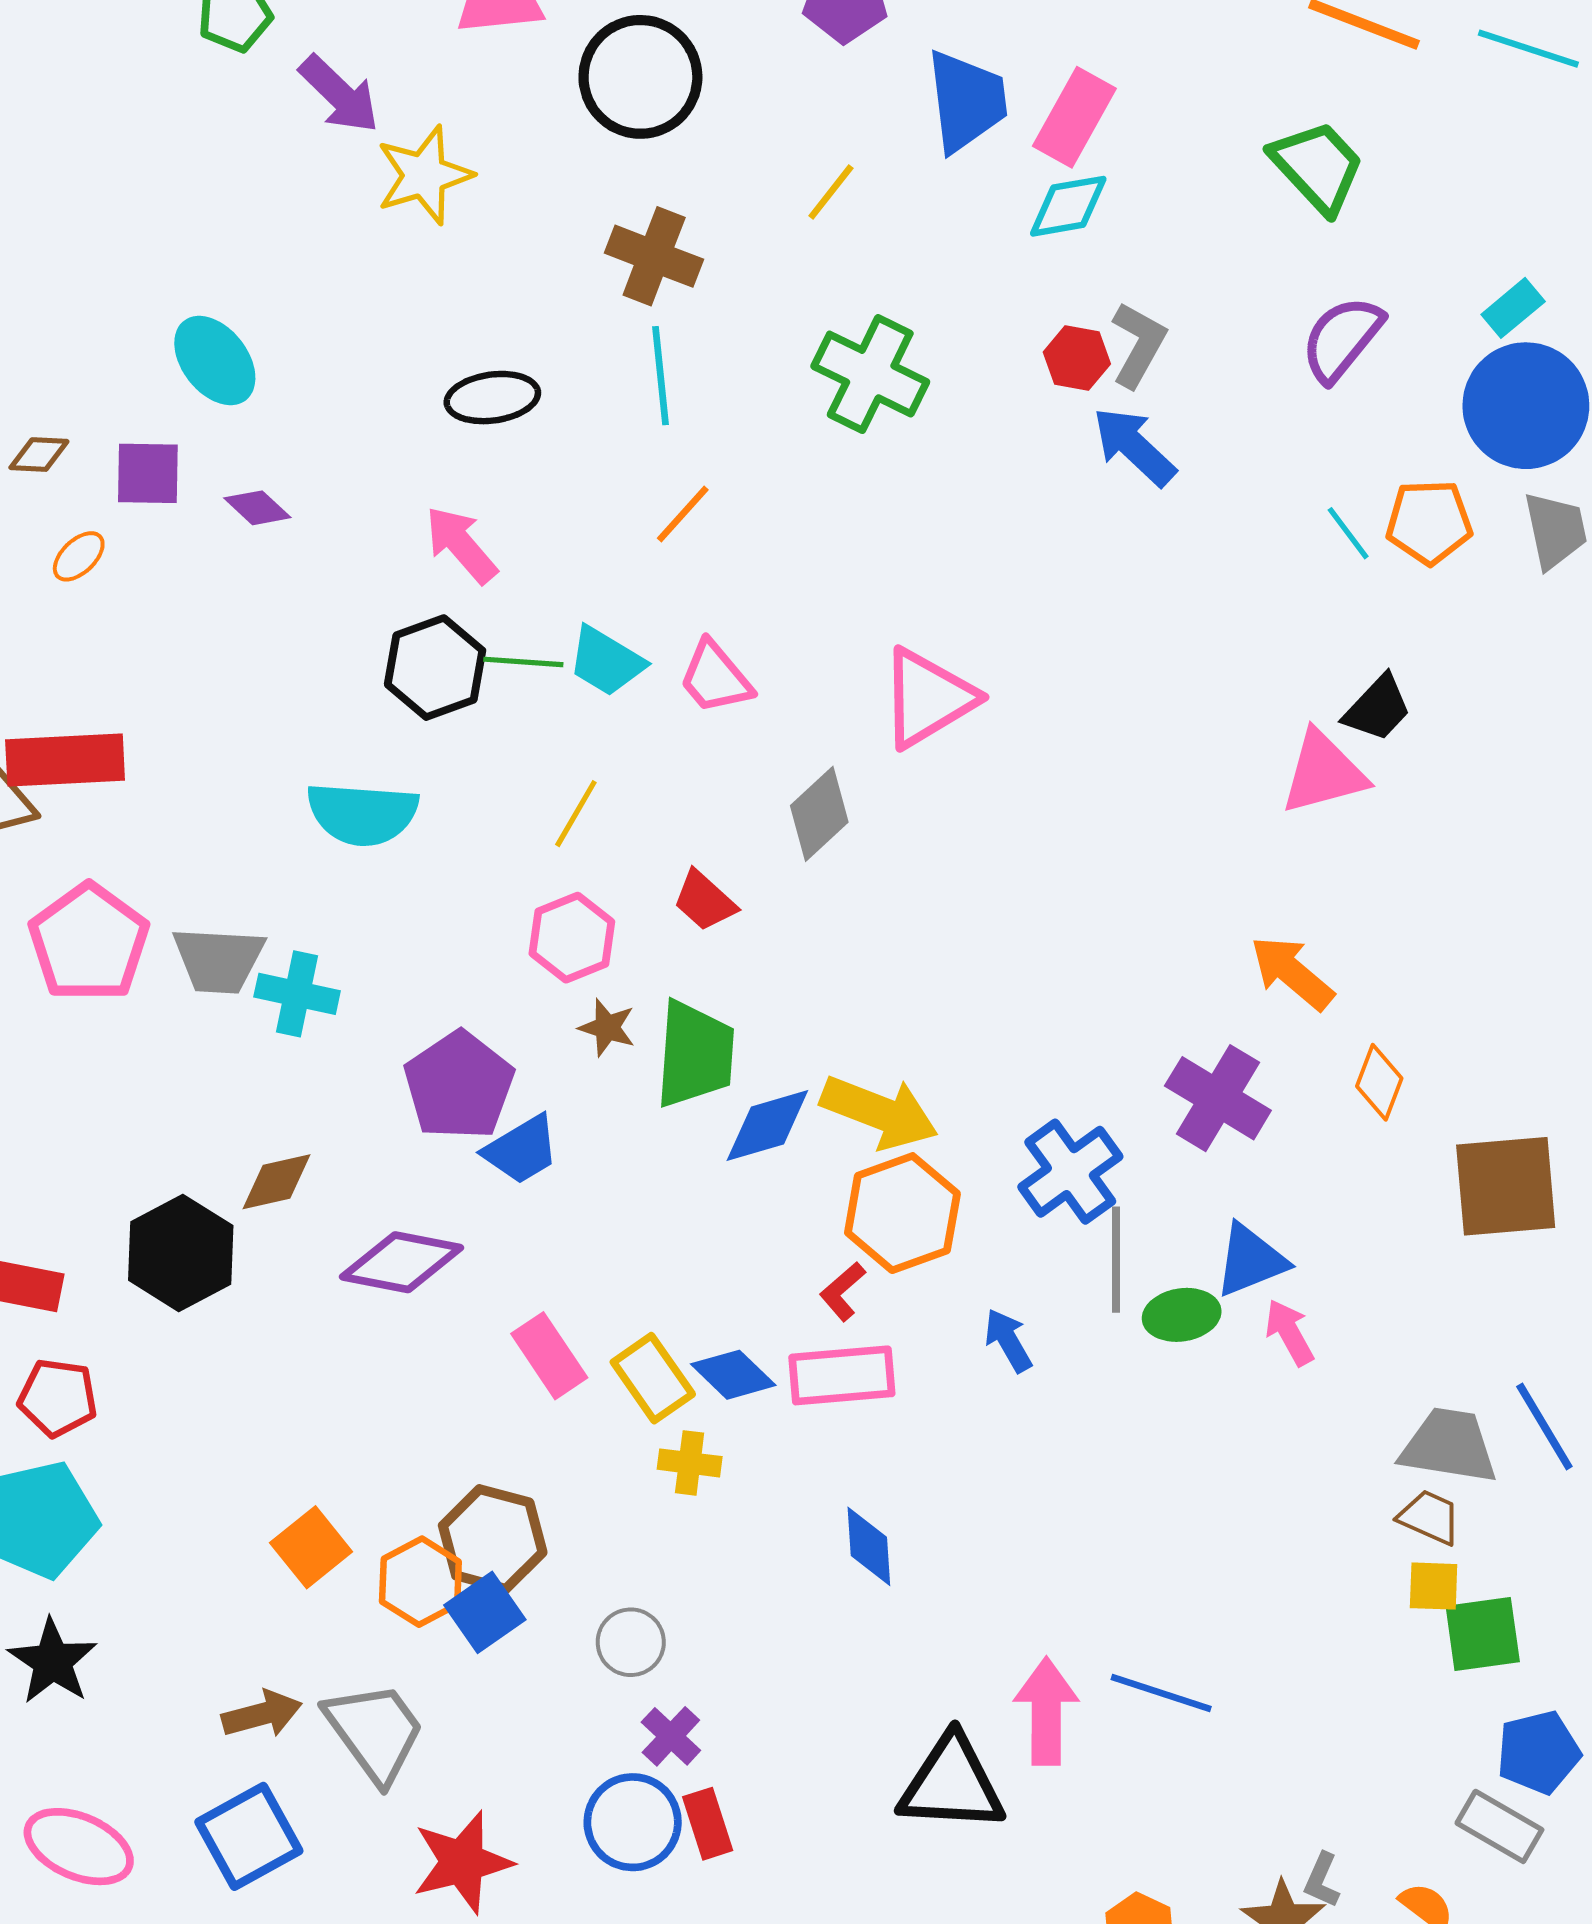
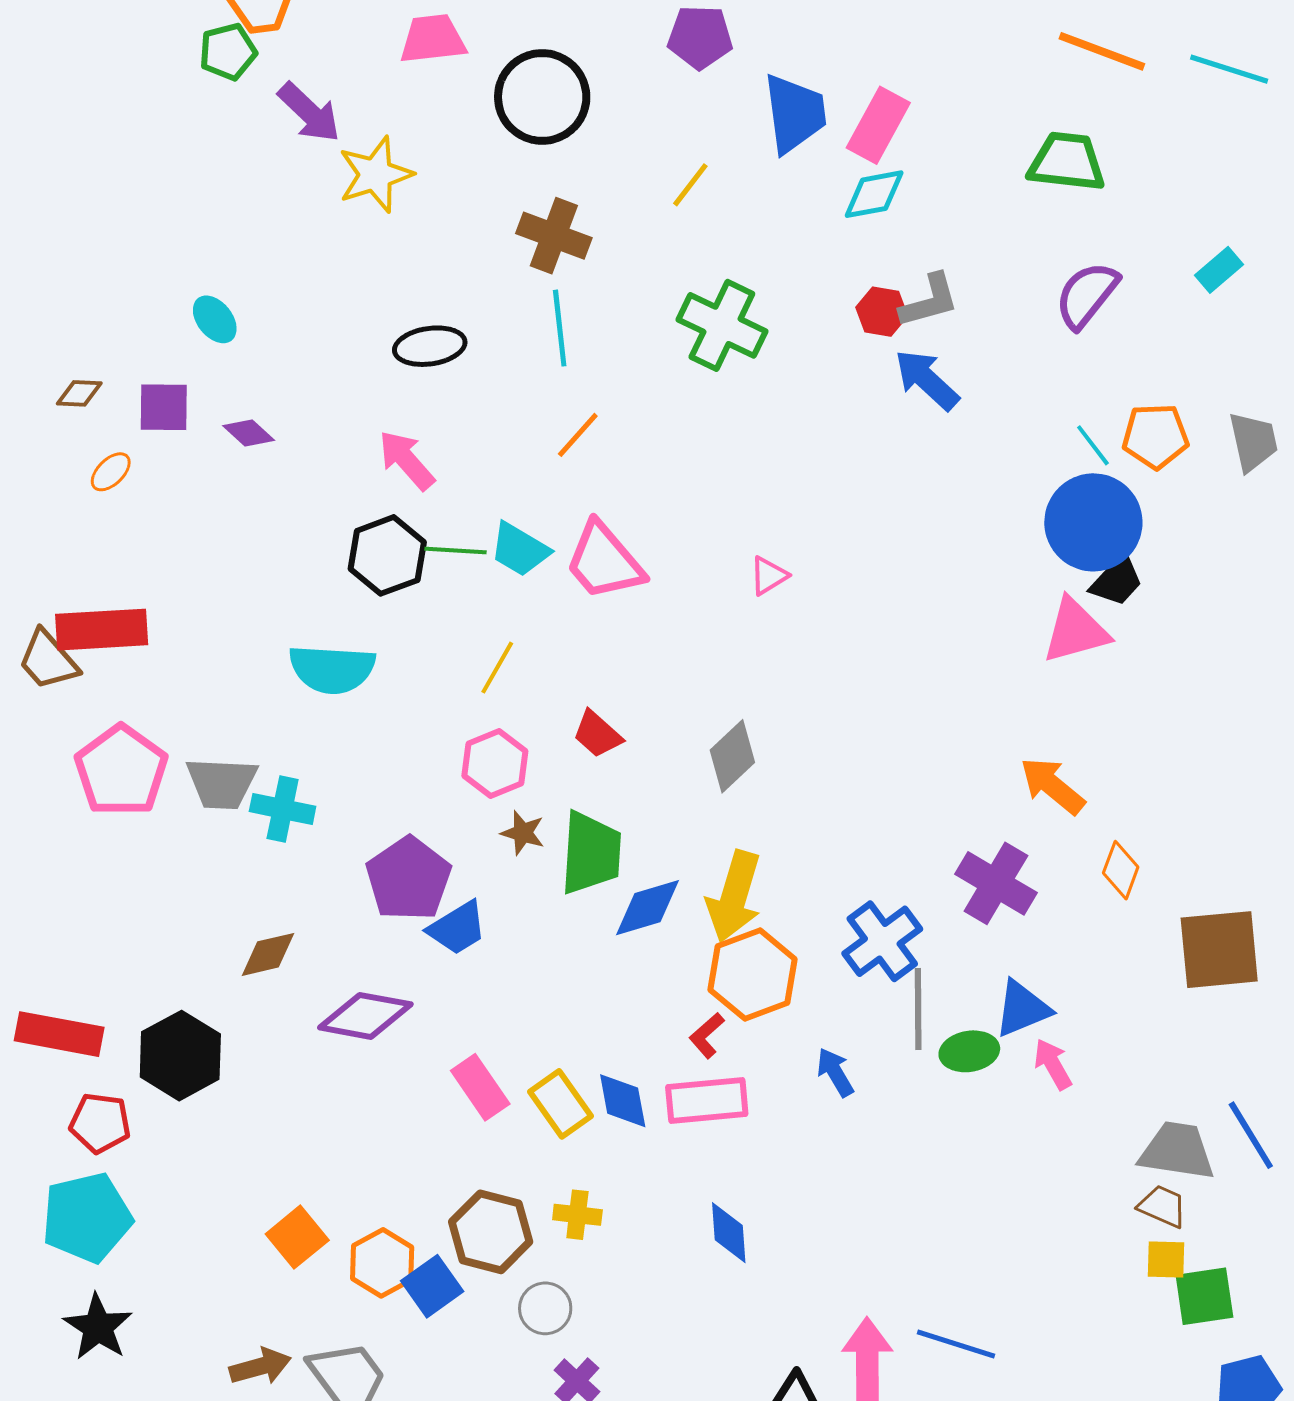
green trapezoid: (1318, 167) -> (1067, 162), turned -40
gray L-shape: (1138, 345) -> (929, 301), turned 46
cyan ellipse: (215, 361) -> (215, 319), size x0.7
blue circle: (1526, 406) -> (1093, 522), moved
pink trapezoid: (715, 678) -> (604, 561), size x1.4
pink triangle: (928, 698) -> (769, 576), size x0.5
gray diamond: (819, 814) -> (732, 756), moved
yellow arrow: (879, 1112) -> (734, 897), turned 86
black hexagon: (181, 1253) -> (180, 1056), moved
blue diamond: (733, 1375) -> (623, 1101), turned 36
yellow cross: (690, 1463) -> (577, 1215), moved
brown hexagon: (493, 1539) -> (491, 1232), moved

